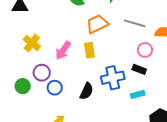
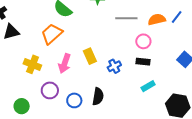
orange trapezoid: (97, 24) -> (52, 34), moved
blue cross: (113, 78) -> (114, 66), moved, size x0.6
green circle: (23, 86) -> (22, 106), moved
blue circle: (55, 88) -> (74, 100), moved

